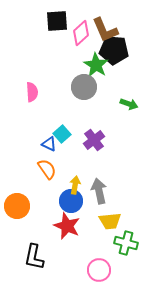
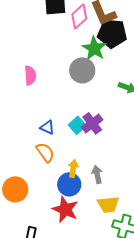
cyan square: (62, 134) -> (77, 125), moved
gray arrow: (99, 191) -> (97, 174), size x0.7

